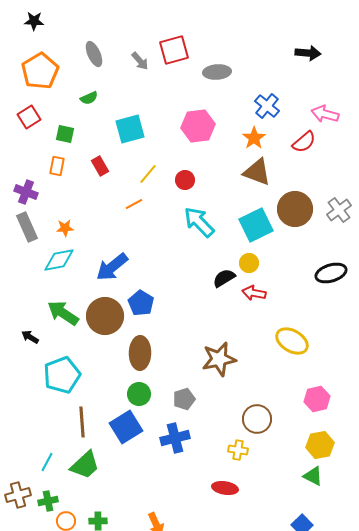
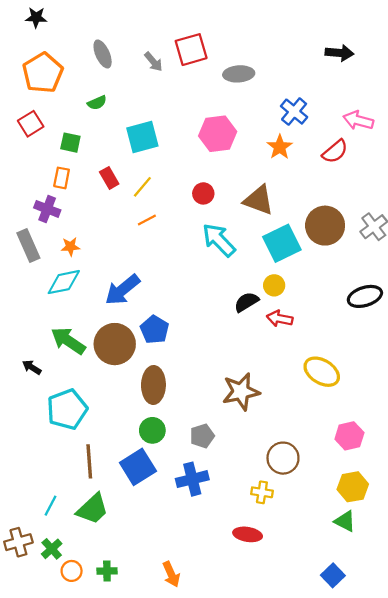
brown triangle: (257, 172) -> (259, 200), moved
yellow line: (148, 174) -> (142, 187), moved
purple cross: (26, 192) -> (47, 209), moved
green cross: (48, 501) -> (52, 549), turned -30

